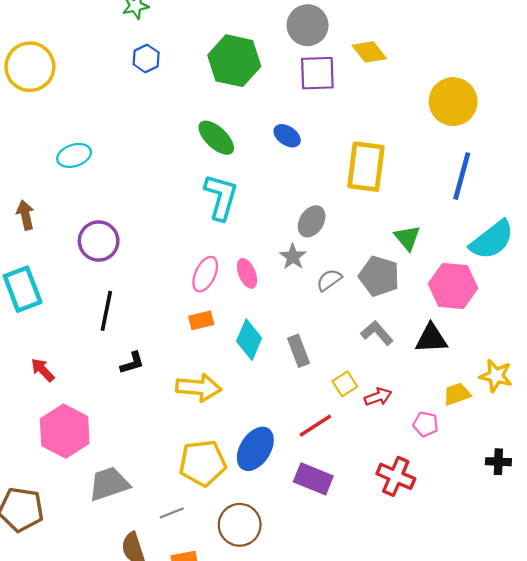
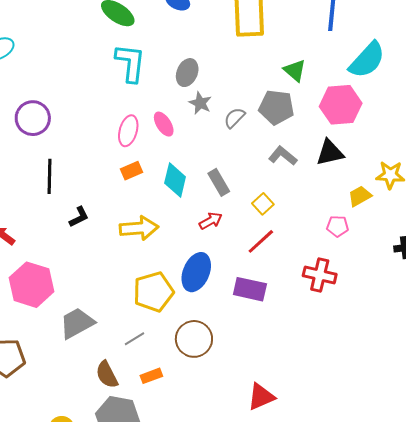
gray ellipse: (312, 221) -> (187, 73), moved
red arrow: (378, 397) -> (211, 221), moved
red line: (315, 426) -> (261, 241), moved

